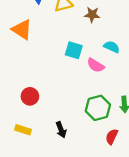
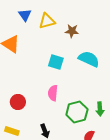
cyan semicircle: (112, 47) -> (89, 59), size x1.5
pink semicircle: (96, 65) -> (53, 93), moved, turned 63

